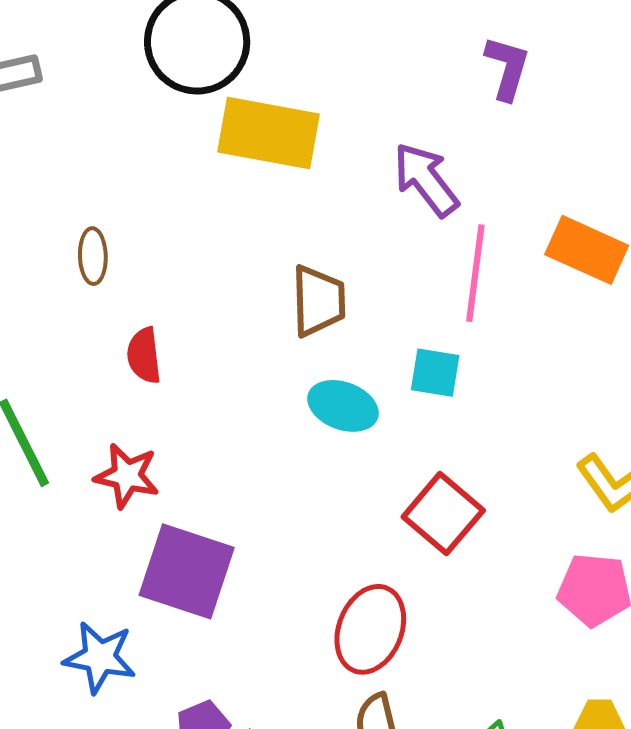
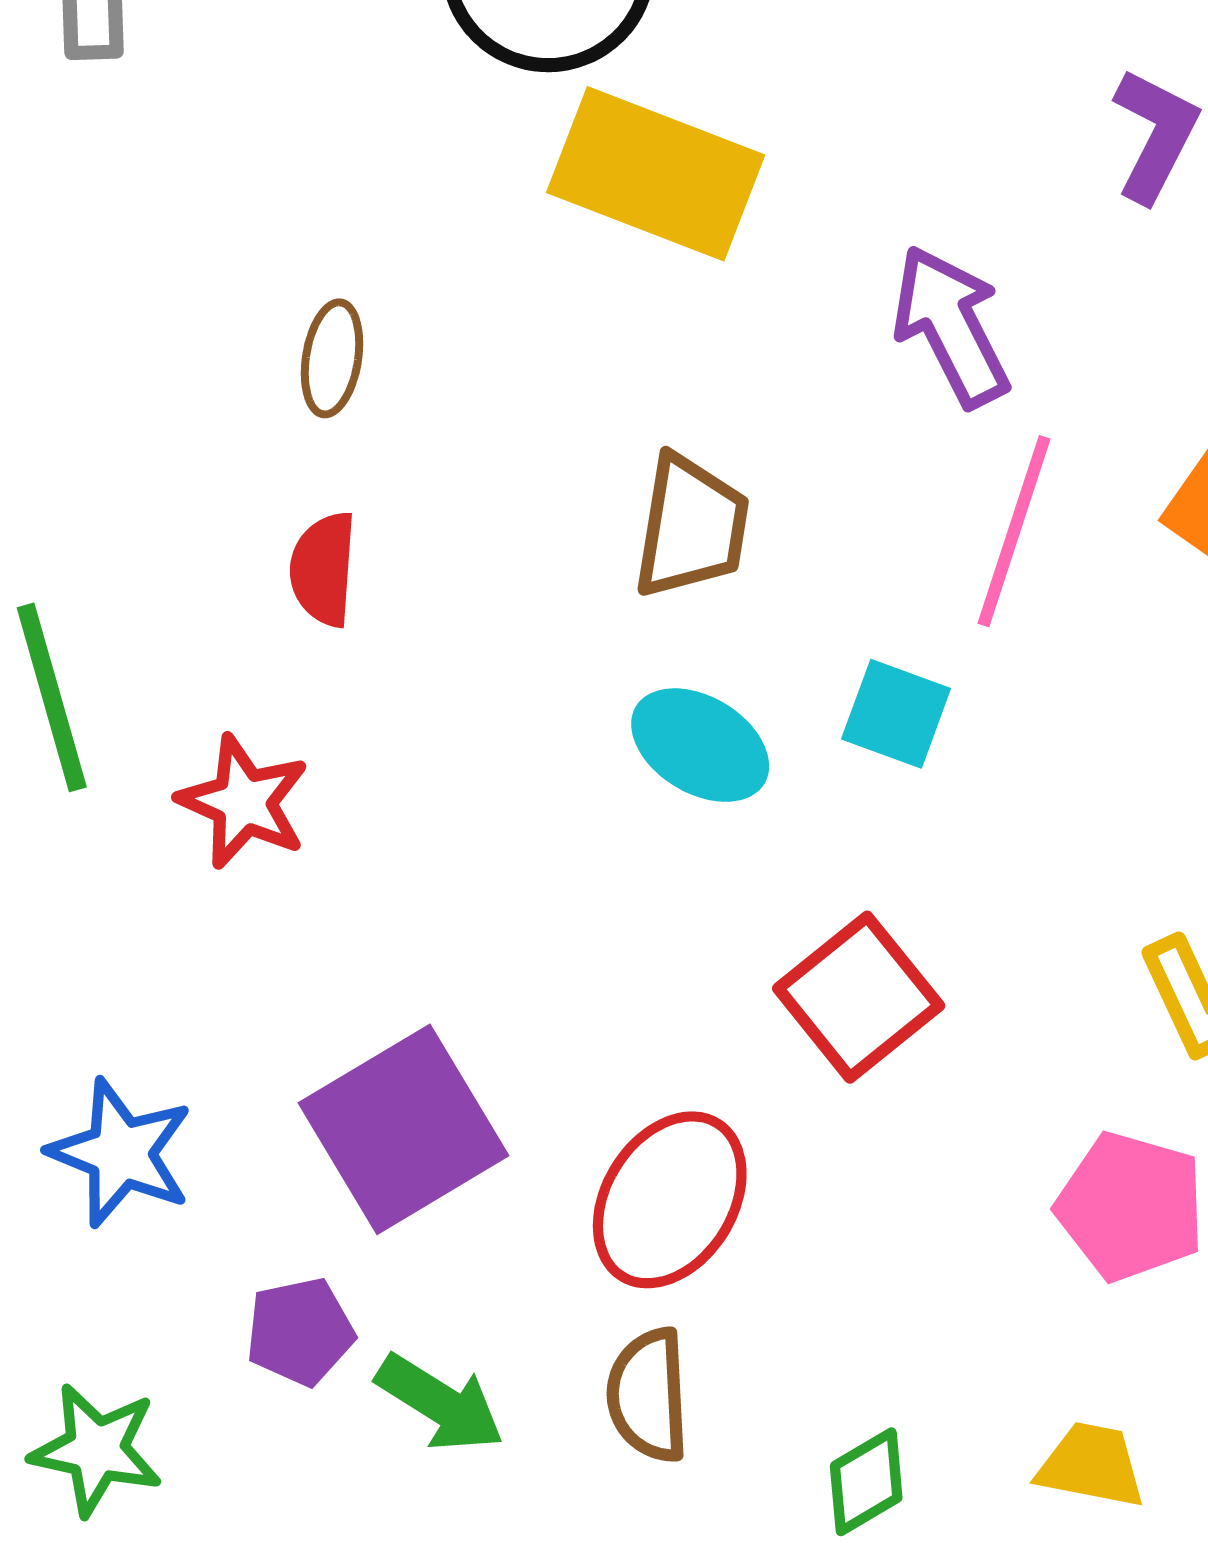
brown ellipse: (93, 256) -> (332, 358), moved
purple square: (187, 571) -> (404, 1129), moved, turned 30

